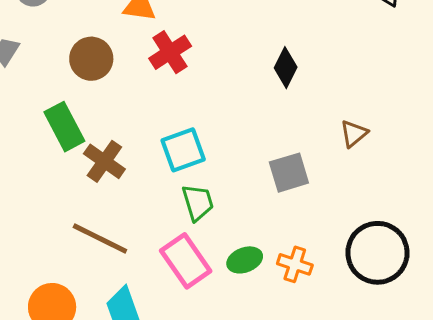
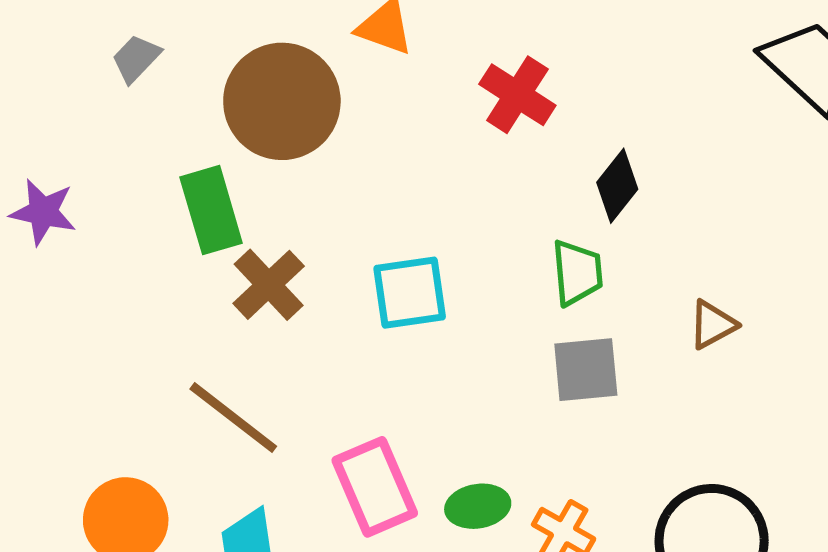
red cross: (170, 52) -> (517, 95), moved, turned -36
brown circle: (91, 59) -> (282, 101), size x1.5
green trapezoid: (198, 202) -> (577, 273), moved

